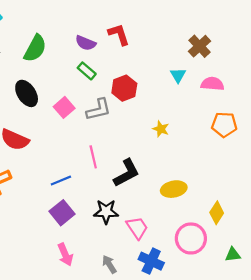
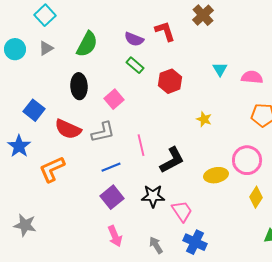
brown cross: (200, 46) -> (203, 15), moved
black ellipse: (27, 93) -> (79, 86), turned 30
gray L-shape: (99, 110) -> (103, 132), moved
pink circle: (191, 238) -> (247, 160), moved

